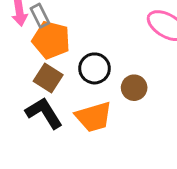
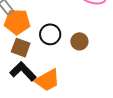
orange trapezoid: (94, 117) -> (47, 80), moved

